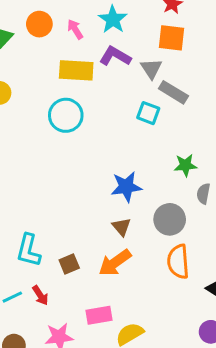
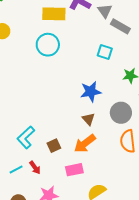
cyan square: (148, 113) -> (105, 52), moved
cyan L-shape: (29, 250) -> (26, 137), turned 35
pink rectangle: (99, 315) -> (74, 170), moved

